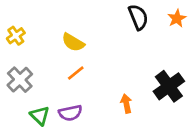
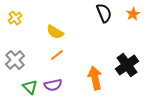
yellow cross: (16, 36) -> (15, 18), moved
orange arrow: (126, 104) -> (95, 78), size x1.6

